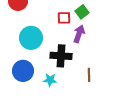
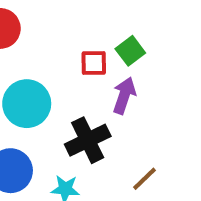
black cross: (61, 56) -> (88, 140), turned -30
brown line: (89, 75) -> (145, 179), turned 48

